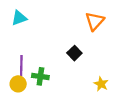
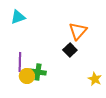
orange triangle: (95, 21) -> (78, 31), moved
yellow circle: (18, 84) -> (27, 76), moved

